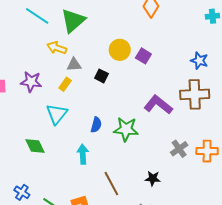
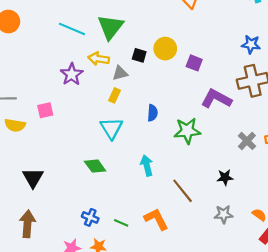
purple square: (143, 56) -> (194, 63), moved
black square: (101, 76) -> (139, 55), moved
purple star: (31, 82) -> (72, 74), moved, turned -30
blue semicircle: (96, 125) -> (152, 113), moved

